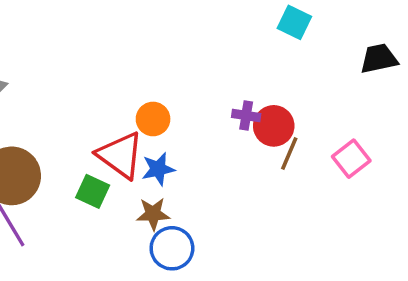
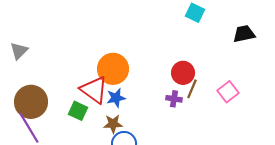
purple cross: (246, 116) -> (174, 99), moved
orange circle: (153, 119) -> (113, 69), size x1.6

